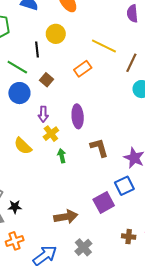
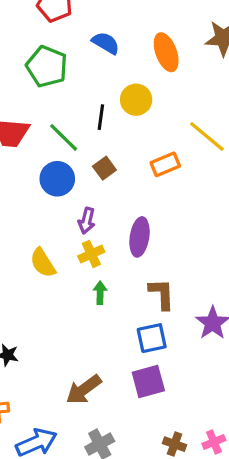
blue square: (124, 186) -> (152, 338), moved
brown arrow: (66, 217) -> (84, 389), turned 140

